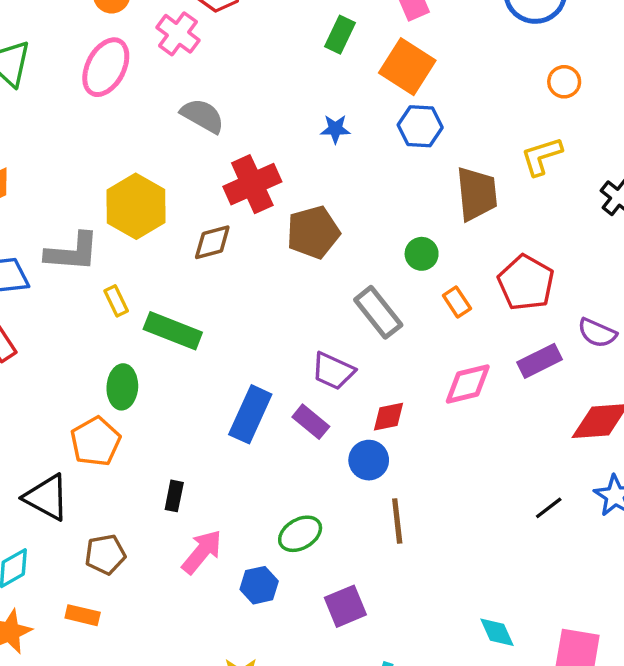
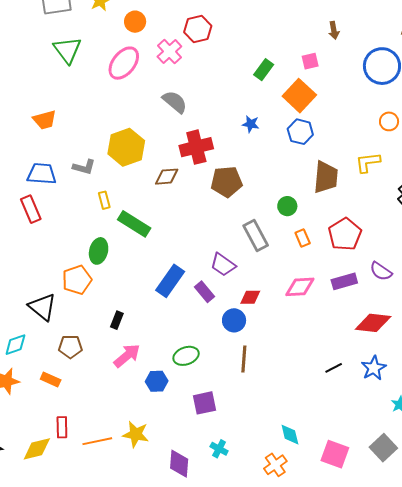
gray L-shape: (72, 252) -> (84, 167), size x0.7

